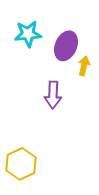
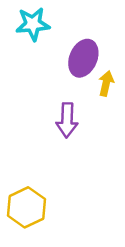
cyan star: (28, 34) -> (33, 24), moved

